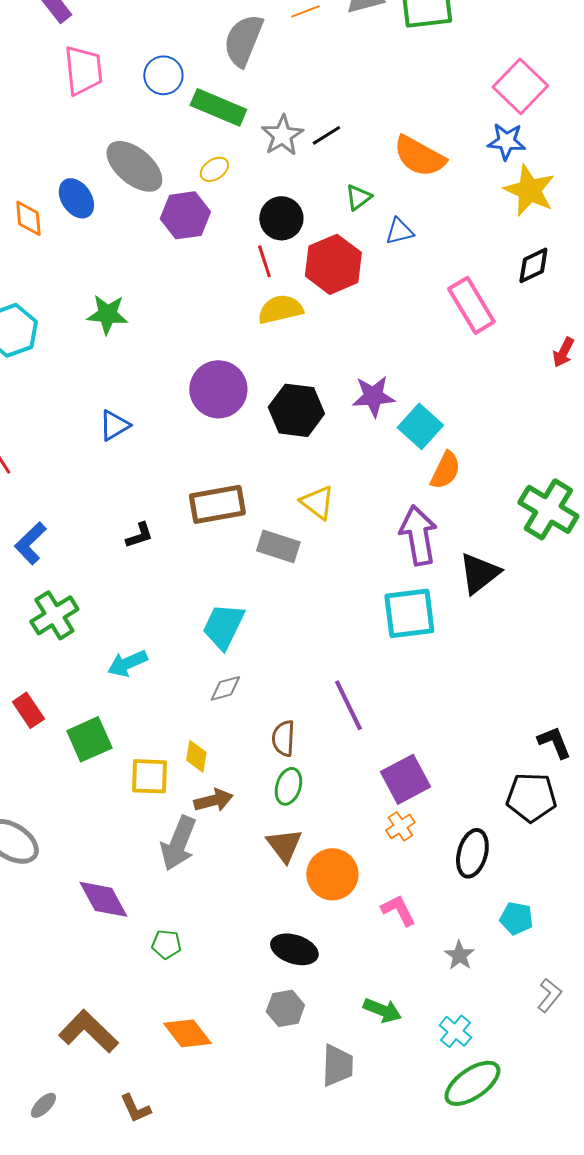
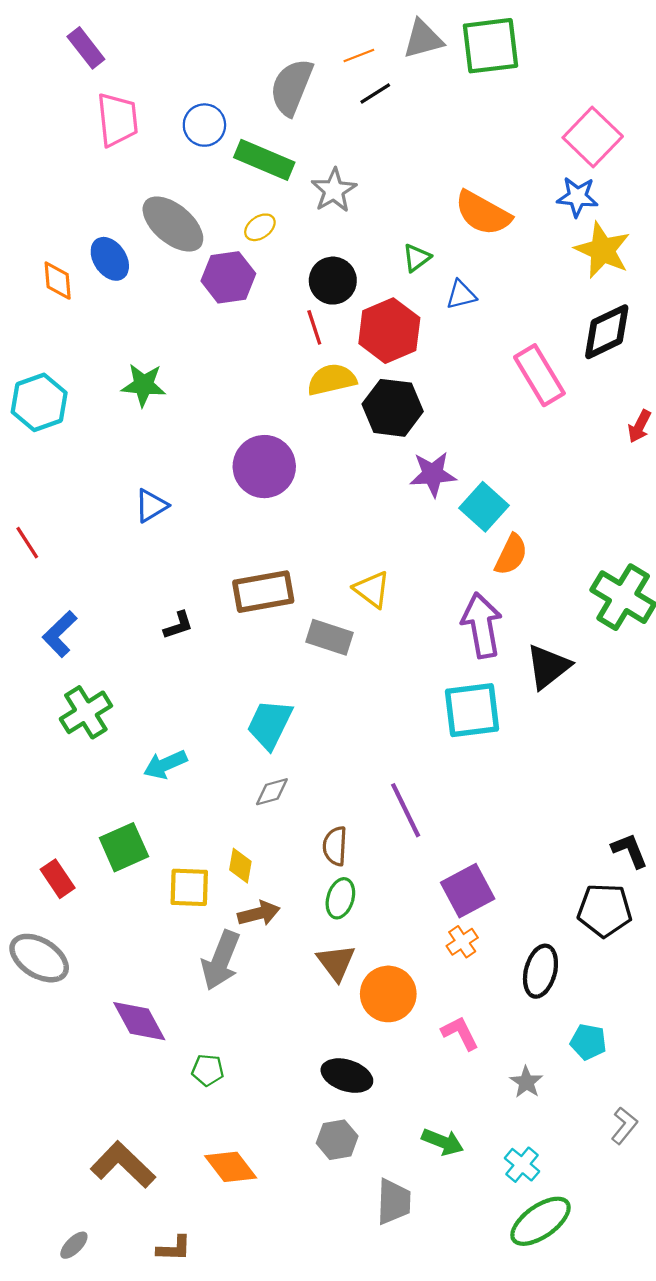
black line: (326, 135) -> (375, 94), moved
black diamond: (533, 265) -> (607, 332), size x1.4
black hexagon: (296, 410) -> (393, 408), moved
red rectangle: (28, 710) -> (58, 879), moved
brown L-shape: (135, 1108) -> (174, 1248), turned -64

